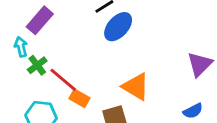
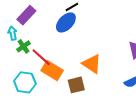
blue ellipse: (118, 27) -> (66, 22), moved
orange rectangle: (79, 98) -> (52, 71), size x1.5

